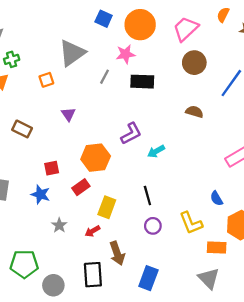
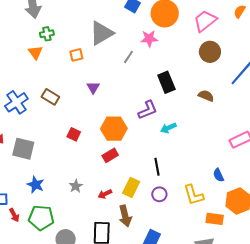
black rectangle: (142, 82) -> (166, 82), moved, turned 60
red square: (52, 168) -> (74, 134), turned 32
red rectangle: (81, 187) -> (110, 155), moved
blue star: (40, 194) -> (36, 185), moved
yellow rectangle: (107, 207) -> (131, 187), moved

